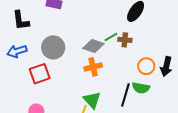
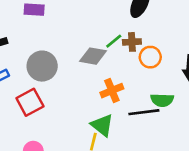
orange circle: (146, 66) -> (150, 57), moved
orange cross: (93, 67) -> (112, 91), moved
black line: (125, 95) -> (144, 112), turned 75

